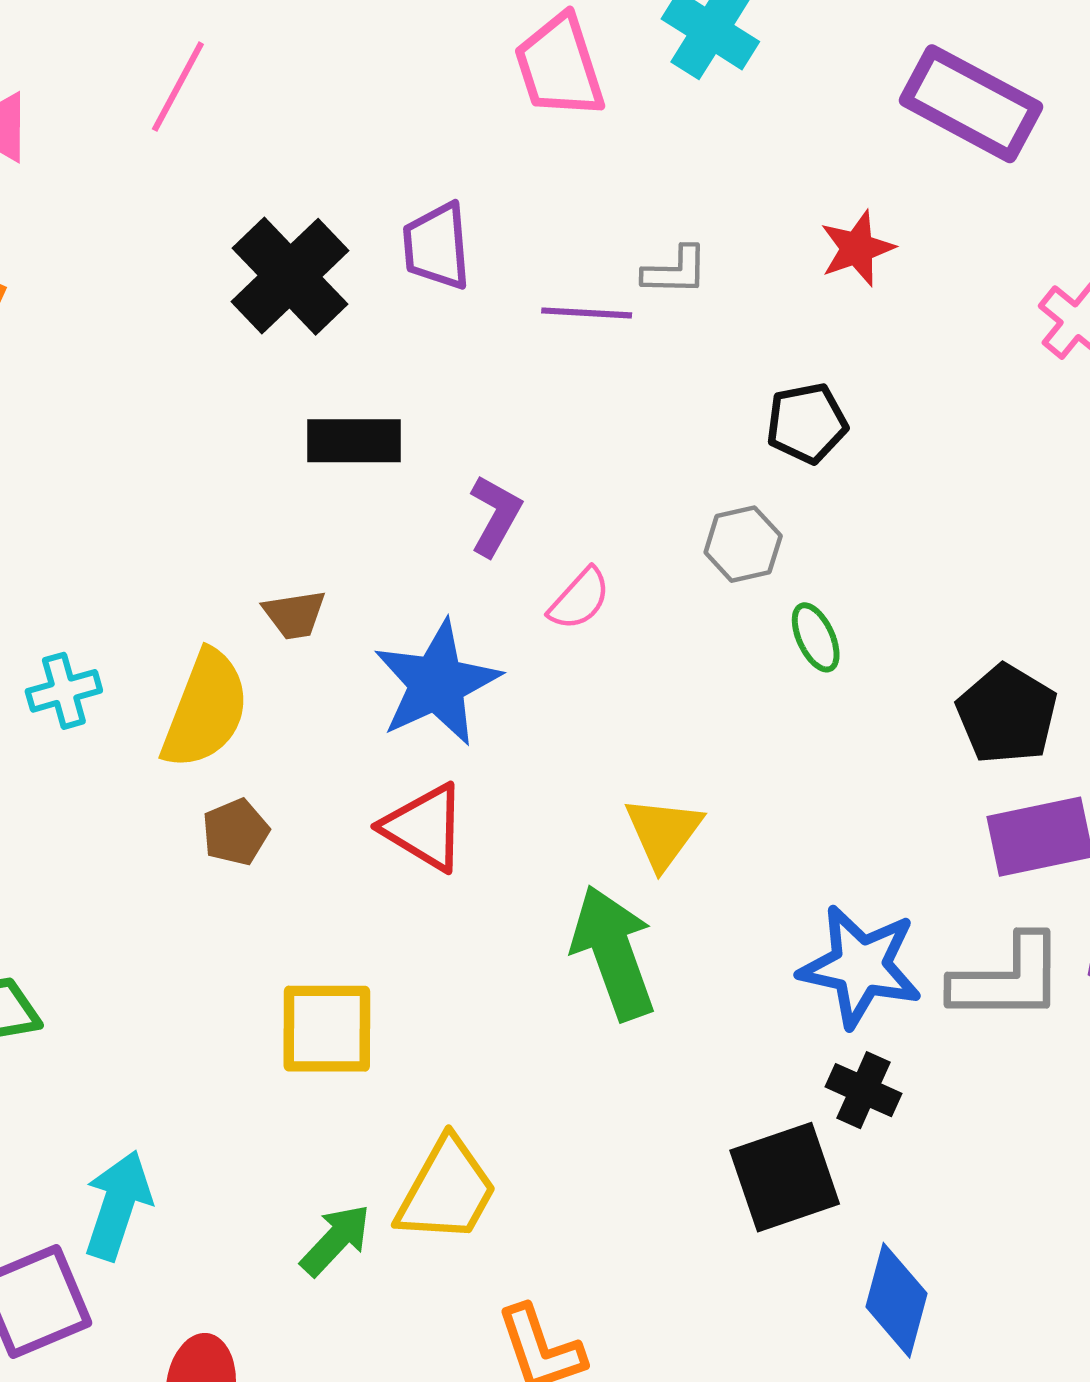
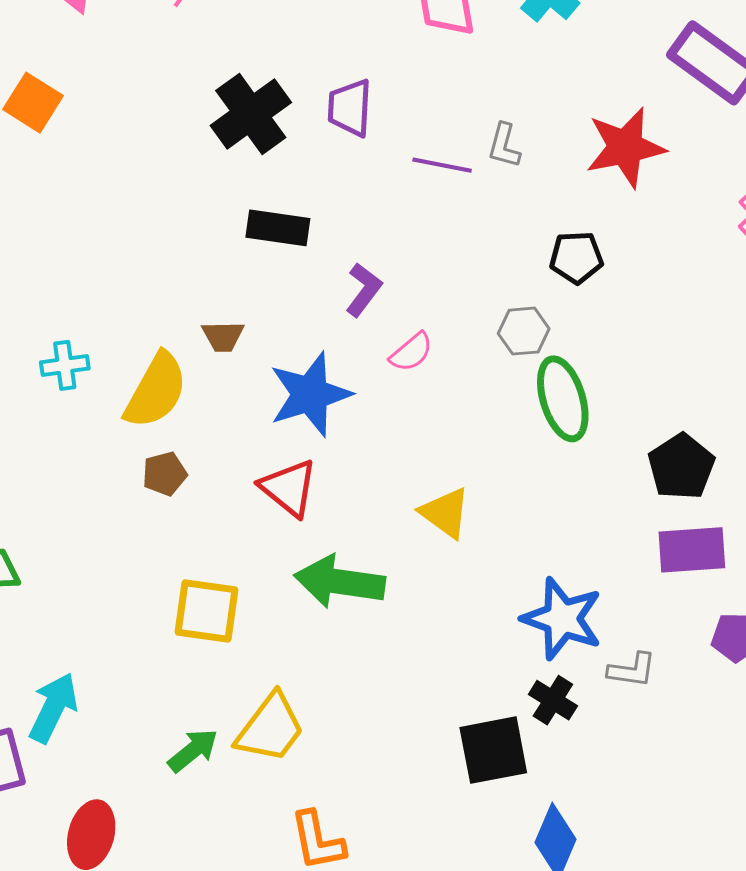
red star: (857, 248) -> (625, 147), size x1.6
gray L-shape: (675, 271) -> (504, 146), turned 96
green ellipse: (816, 637) -> (563, 399), size x1.8
yellow triangle: (663, 832) -> (445, 513), turned -38
green arrow: (613, 953) -> (340, 582), moved, turned -70
gray L-shape: (1008, 979) -> (632, 670), moved, size x0.6

